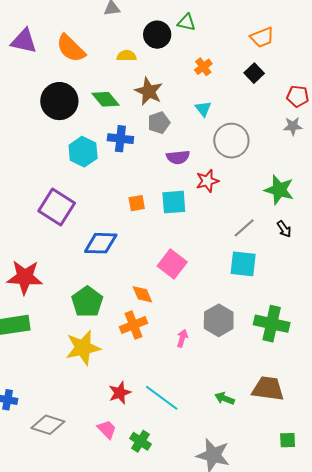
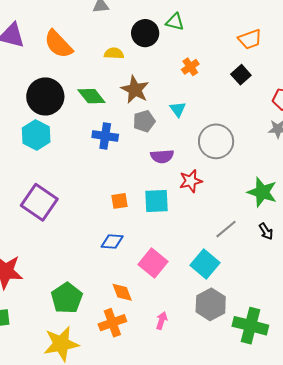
cyan triangle: (203, 109) -> (178, 109), moved
cyan hexagon: (83, 152) -> (36, 135), moved
blue diamond: (101, 243) -> (112, 242), moved, size x0.7
cyan square: (243, 264) -> (205, 264), moved, turned 32
gray hexagon: (219, 320) -> (211, 304), moved
pink arrow: (182, 338) -> (162, 321), moved

